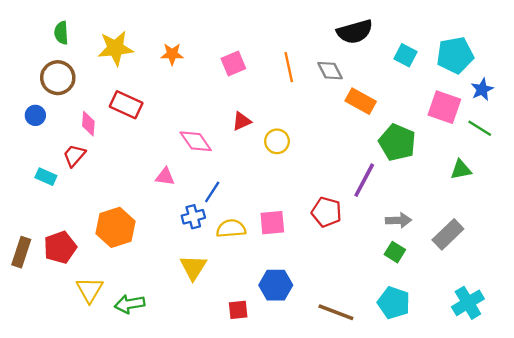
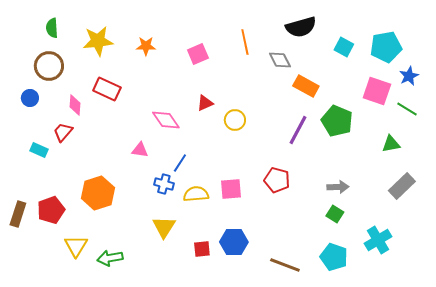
orange line: (289, 67) -> (245, 42), moved
purple line: (364, 180) -> (298, 130), moved
blue cross: (193, 217) -> (164, 184), turned 30
gray rectangle: (448, 234) -> (402, 186), moved
cyan cross: (468, 303) -> (378, 240), moved
red square: (238, 310) -> (202, 249), moved

